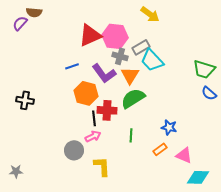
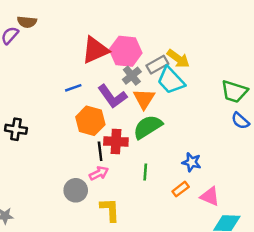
yellow arrow: (150, 14) -> (178, 59), moved
gray cross: (120, 56) -> (132, 76), turned 35

